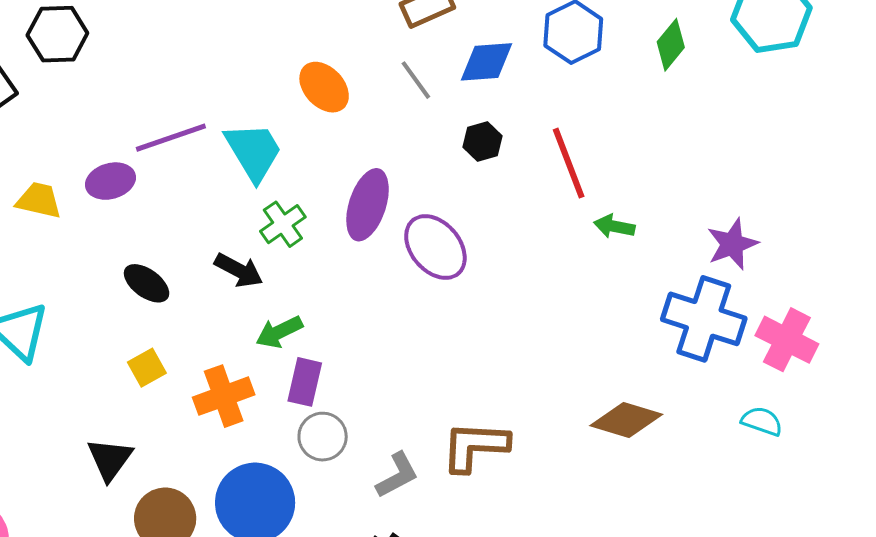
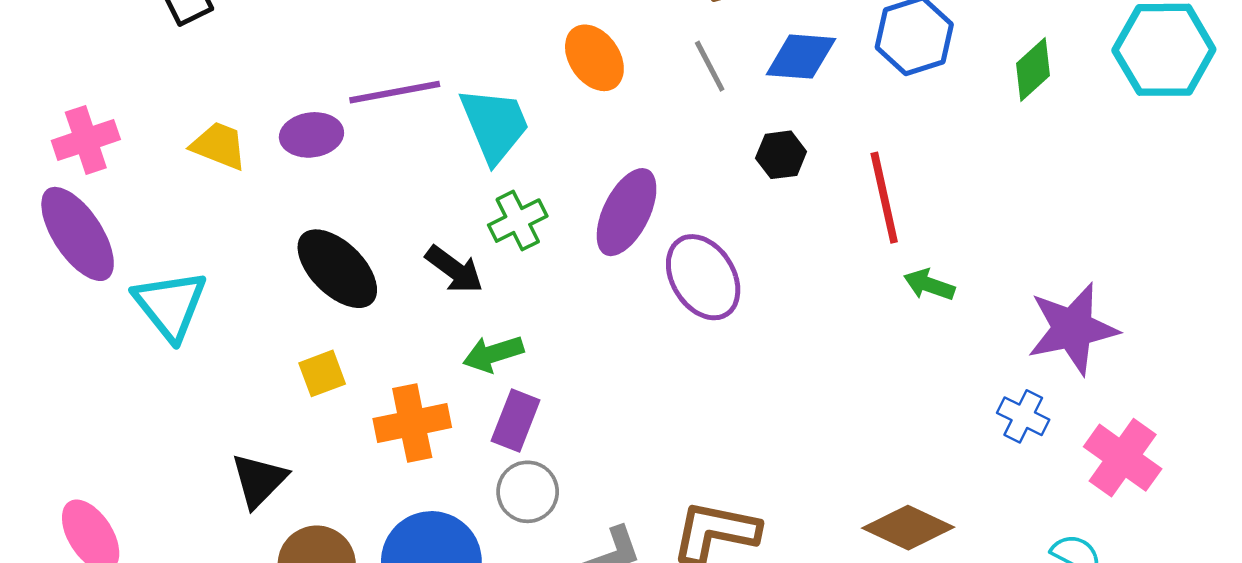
purple star: (732, 244) -> (1073, 329), size x1.4
black ellipse: (147, 283) -> (337, 269), size x1.5
blue cross: (704, 319) -> (1023, 416), size x0.5

